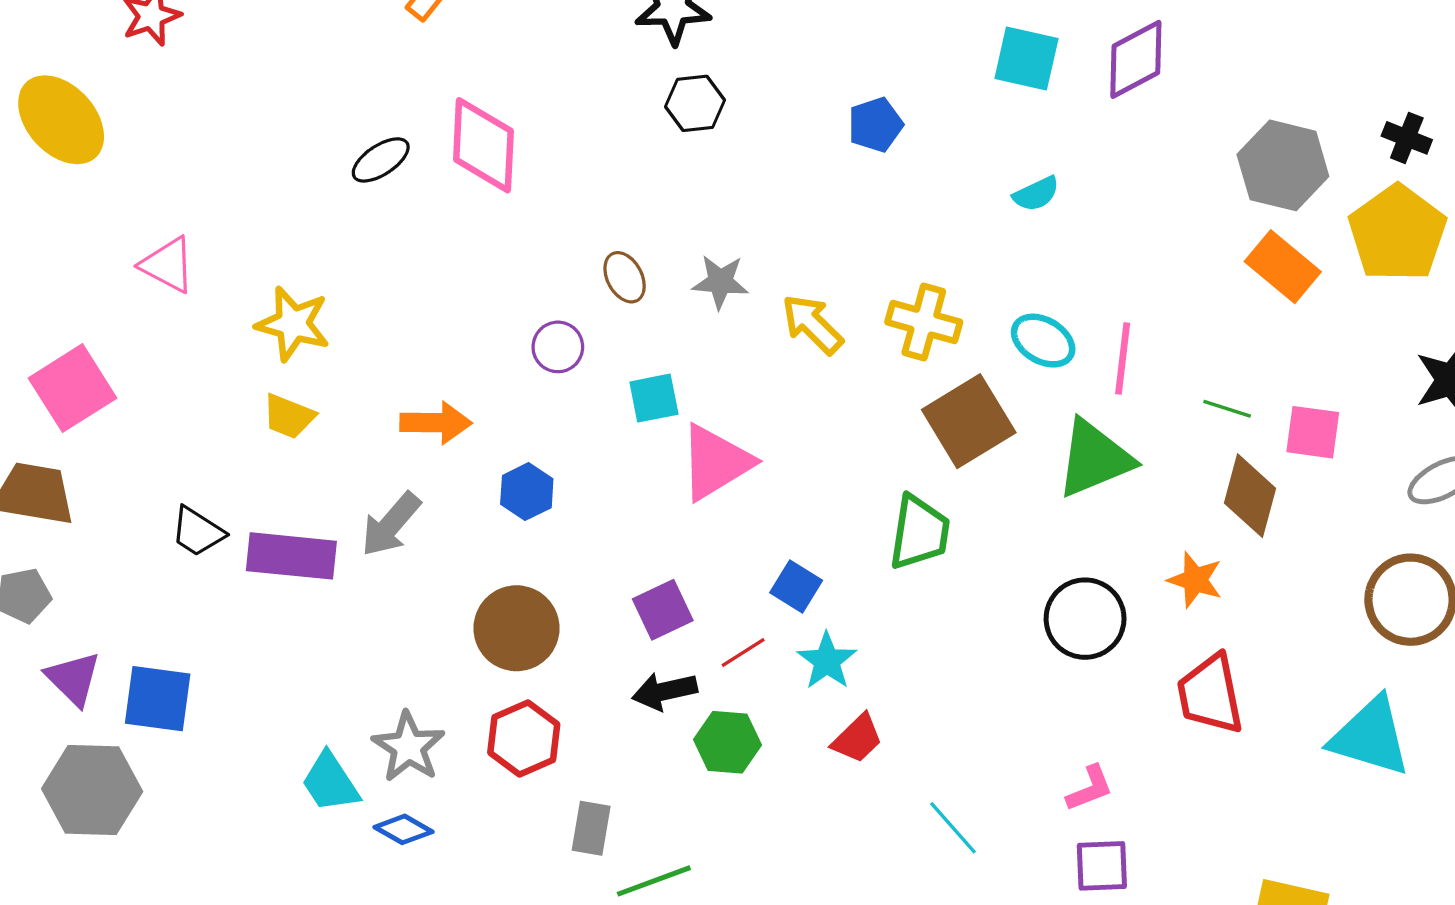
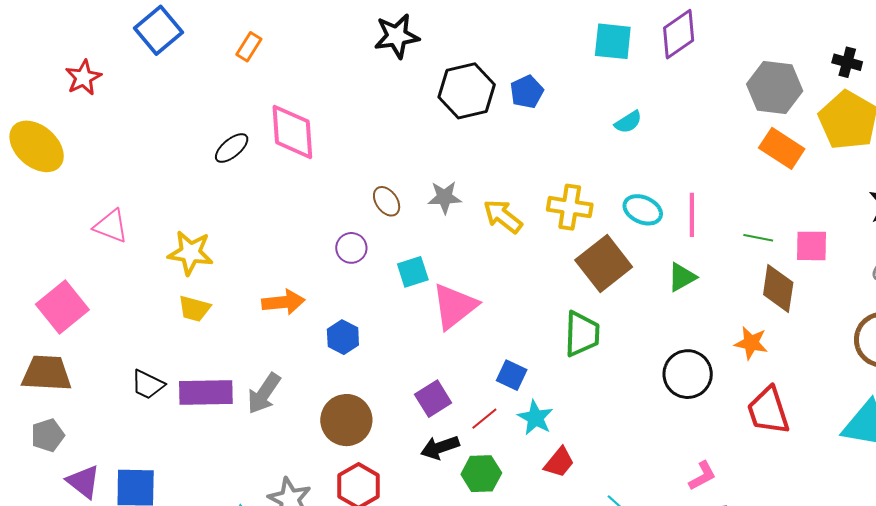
black hexagon: (695, 103) -> (467, 91), moved, size x1.6
green triangle: (1094, 459) -> (682, 277), size x0.6
gray arrow: (391, 524) -> (264, 393), moved

